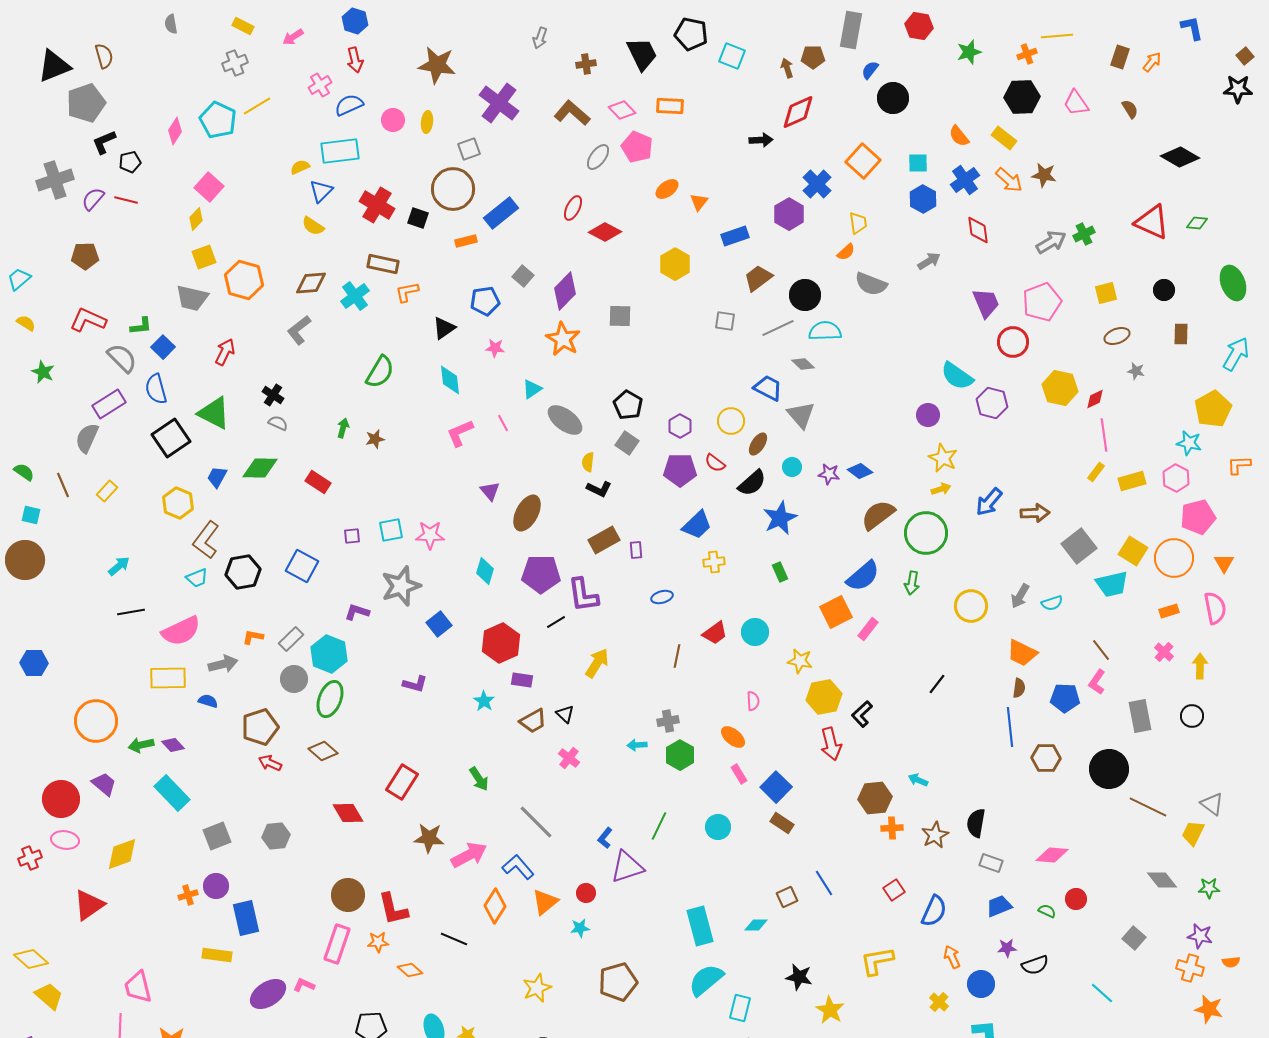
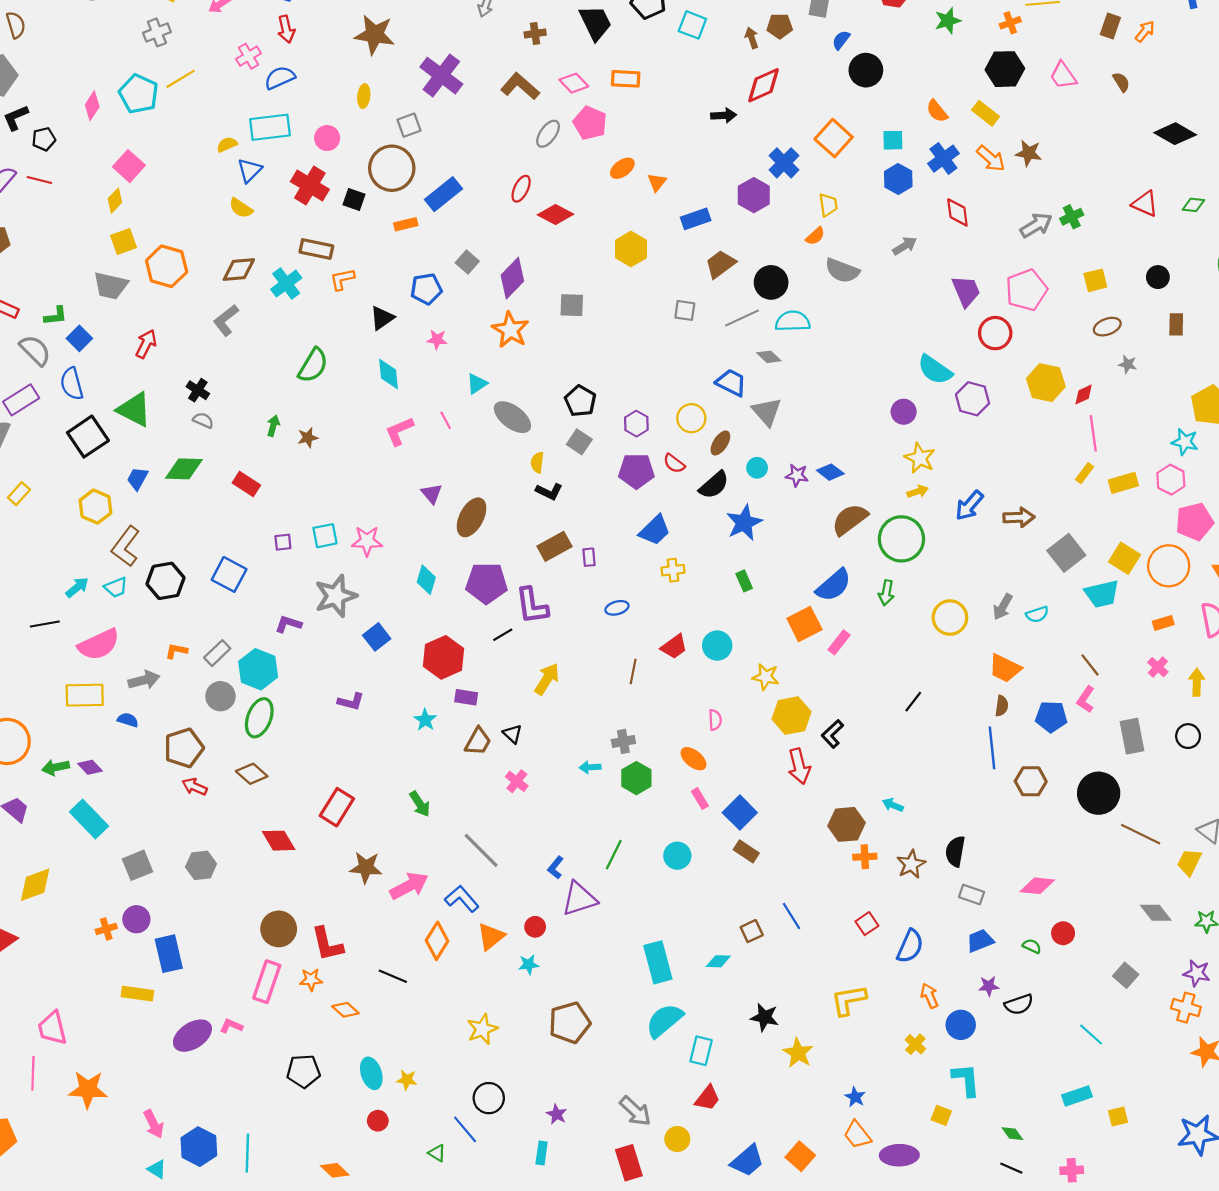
pink circle: (393, 120) -> (327, 138), moved
red triangle: (1152, 222) -> (1145, 204), size x0.7
cyan arrow: (119, 566) -> (77, 587), moved
brown trapezoid: (533, 721) -> (478, 741), turned -32

